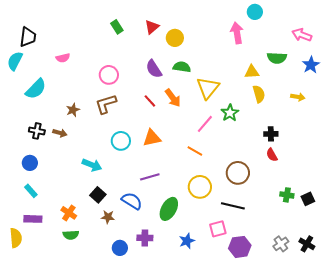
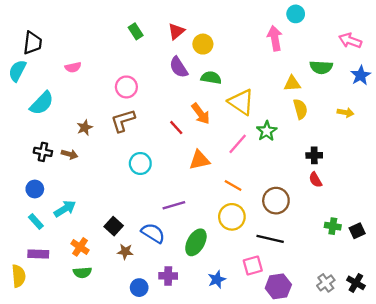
purple semicircle: (154, 69) -> (179, 67), moved
yellow triangle: (208, 88) -> (241, 102), turned -35
red line: (150, 101) -> (176, 128), moved
orange triangle: (152, 138) -> (199, 160), moved
orange line: (195, 151) -> (233, 186), moved
cyan arrow: (92, 165) -> (65, 209), moved, turned -54

